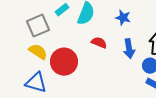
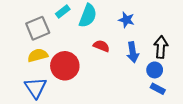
yellow semicircle: (38, 52) -> (38, 55), turned -48
blue triangle: (36, 83) -> (36, 88), turned 40

